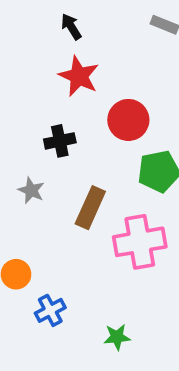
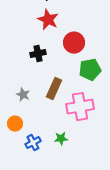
gray star: (31, 190) -> (23, 95), moved
green star: (117, 337) -> (61, 139), moved

